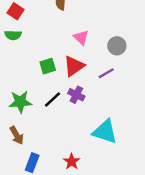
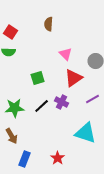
red triangle: (74, 66) -> (74, 78), moved
purple line: (106, 73) -> (93, 99), moved

